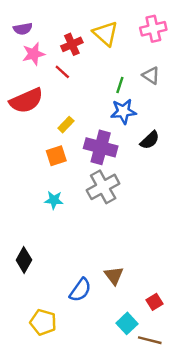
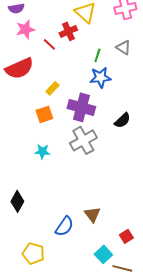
red cross: (72, 44) -> (68, 31), moved
black semicircle: (150, 140) -> (122, 120), moved

